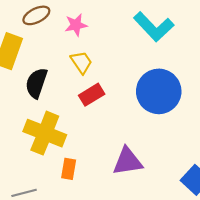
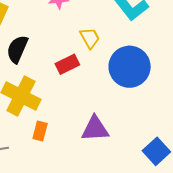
yellow trapezoid: (81, 62) -> (90, 38), moved

